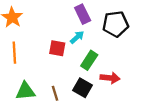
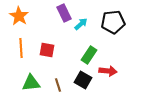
purple rectangle: (83, 14) -> (64, 13), moved
cyan arrow: (77, 37) -> (81, 24), moved
red square: (57, 48) -> (47, 50), moved

